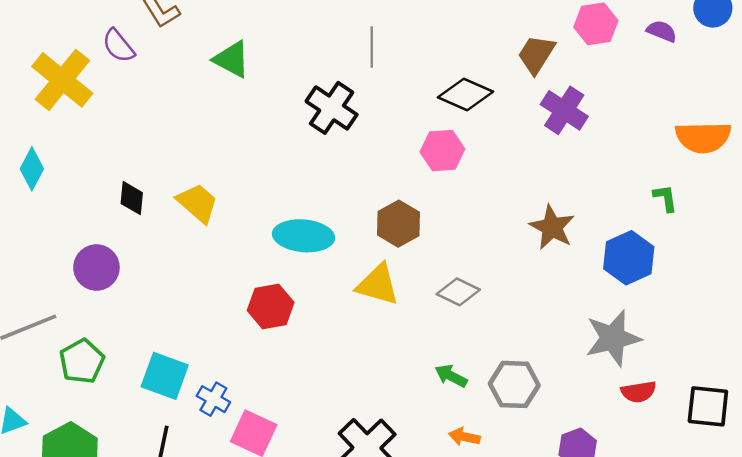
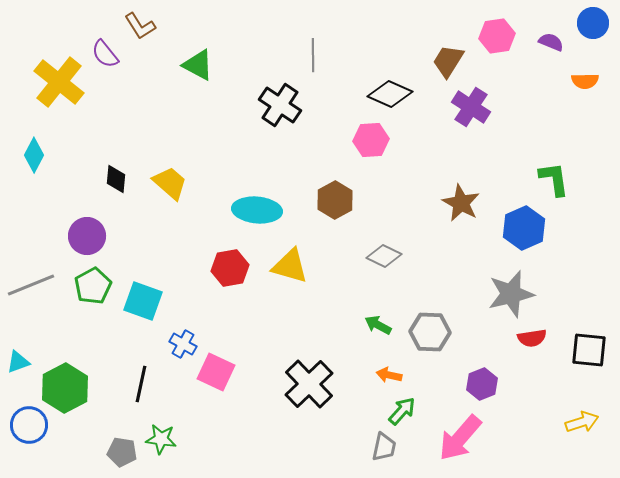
orange semicircle: (703, 137) -> (585, 81), moved, size x0.6
green L-shape: (665, 198) -> (554, 179), size x1.5
yellow triangle: (378, 285) -> (290, 266), moved
green pentagon: (82, 361) -> (93, 286), moved
cyan square: (165, 376) -> (143, 301), moved

